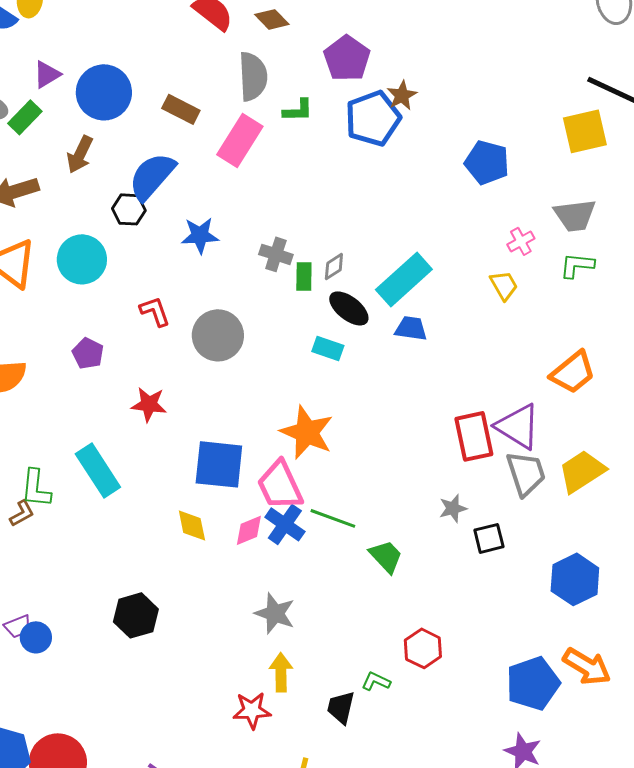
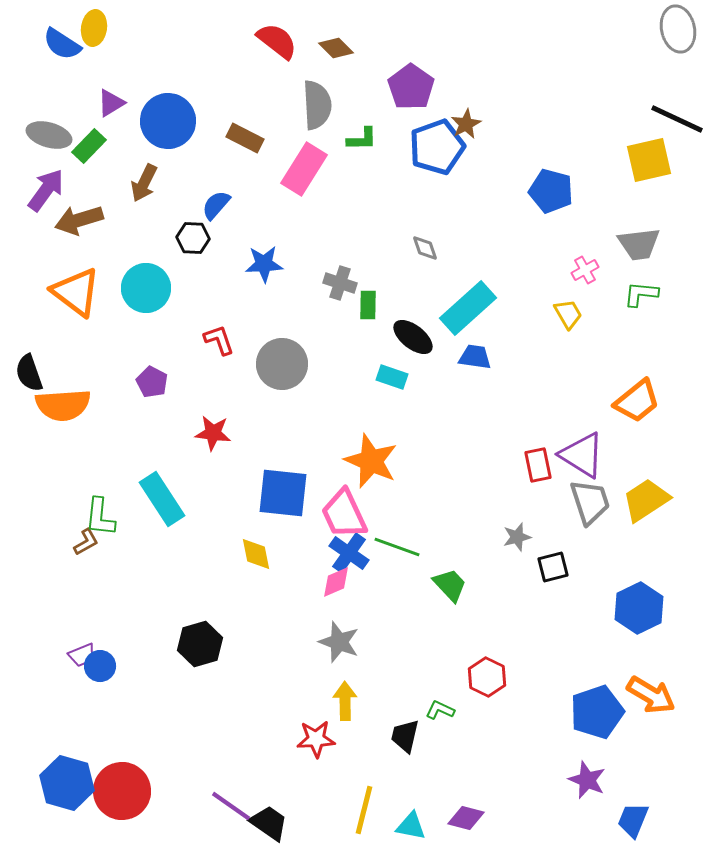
blue semicircle: (152, 176) -> (216, 205), size x0.6
gray diamond: (334, 266) -> (425, 248), moved, turned -76
red rectangle: (474, 436) -> (538, 465), size x0.7
pink diamond: (249, 530) -> (336, 582), moved

